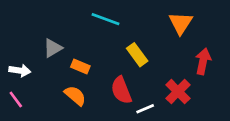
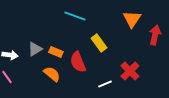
gray triangle: (53, 48) -> (35, 49), moved
red arrow: (203, 61) -> (155, 35), moved
red semicircle: (121, 90) -> (78, 62), moved

